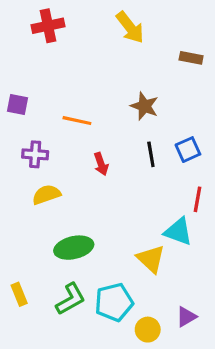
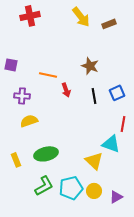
brown rectangle: (191, 58) -> (109, 24), moved, turned -32
red arrow: (101, 164) -> (66, 90), moved
yellow rectangle: (19, 294) -> (16, 160), moved
yellow circle: (148, 330) -> (94, 191), moved

